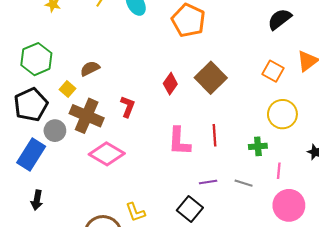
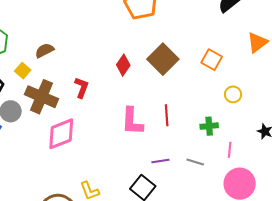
orange square: (273, 71) -> (212, 60), moved
yellow circle: (282, 114) -> (233, 94), size x0.6
pink diamond: (107, 154) -> (61, 134), turned -52

